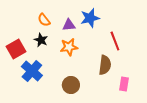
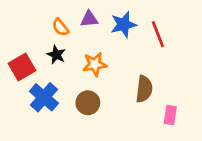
purple triangle: (69, 25) -> (89, 19), moved
red line: (115, 41) -> (158, 34), moved
brown circle: (71, 85) -> (88, 103), moved

